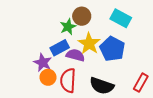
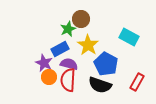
cyan rectangle: (121, 18) -> (129, 37), moved
blue pentagon: (112, 49) -> (106, 64), moved
purple semicircle: (75, 55) -> (69, 64), moved

